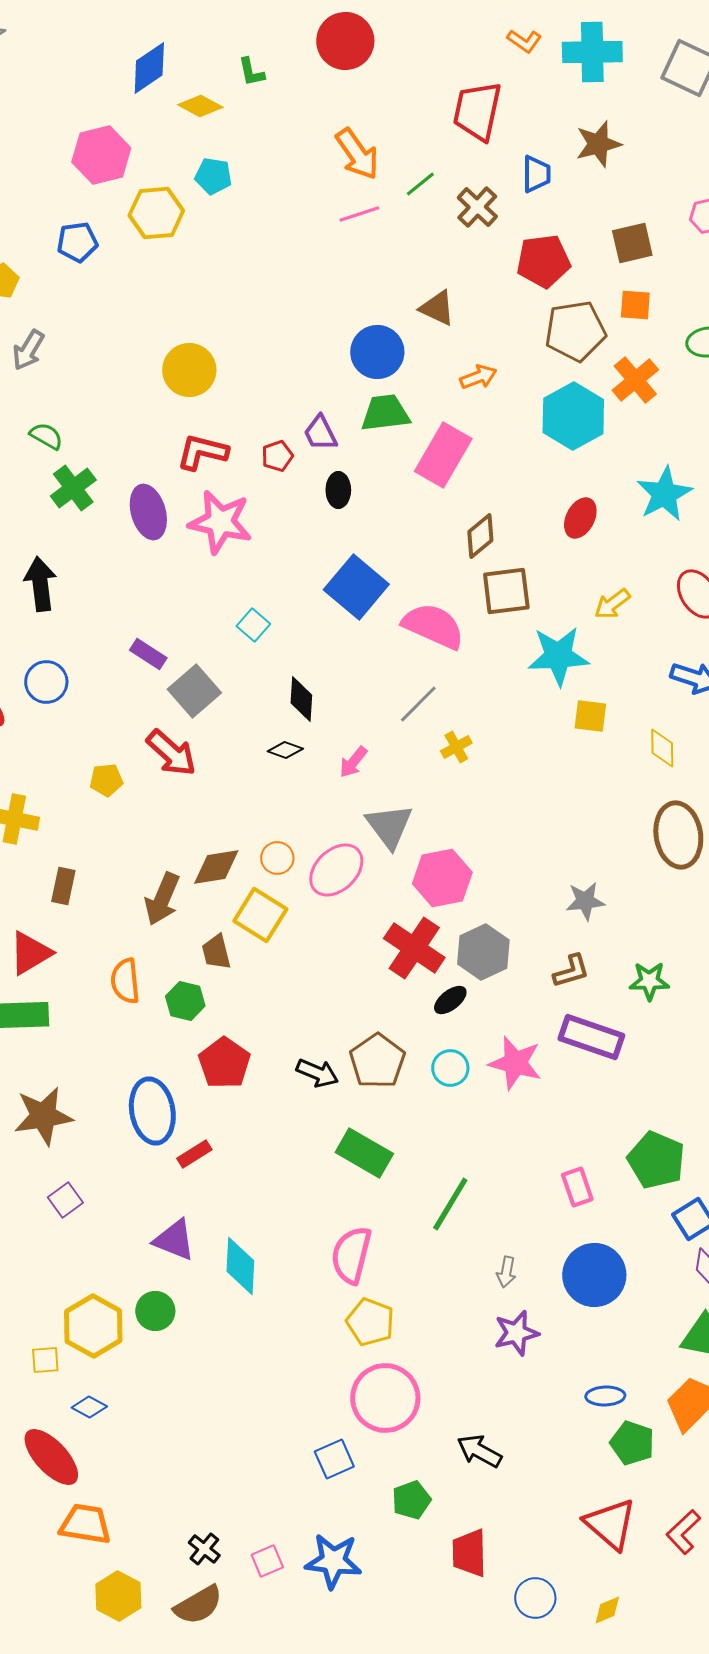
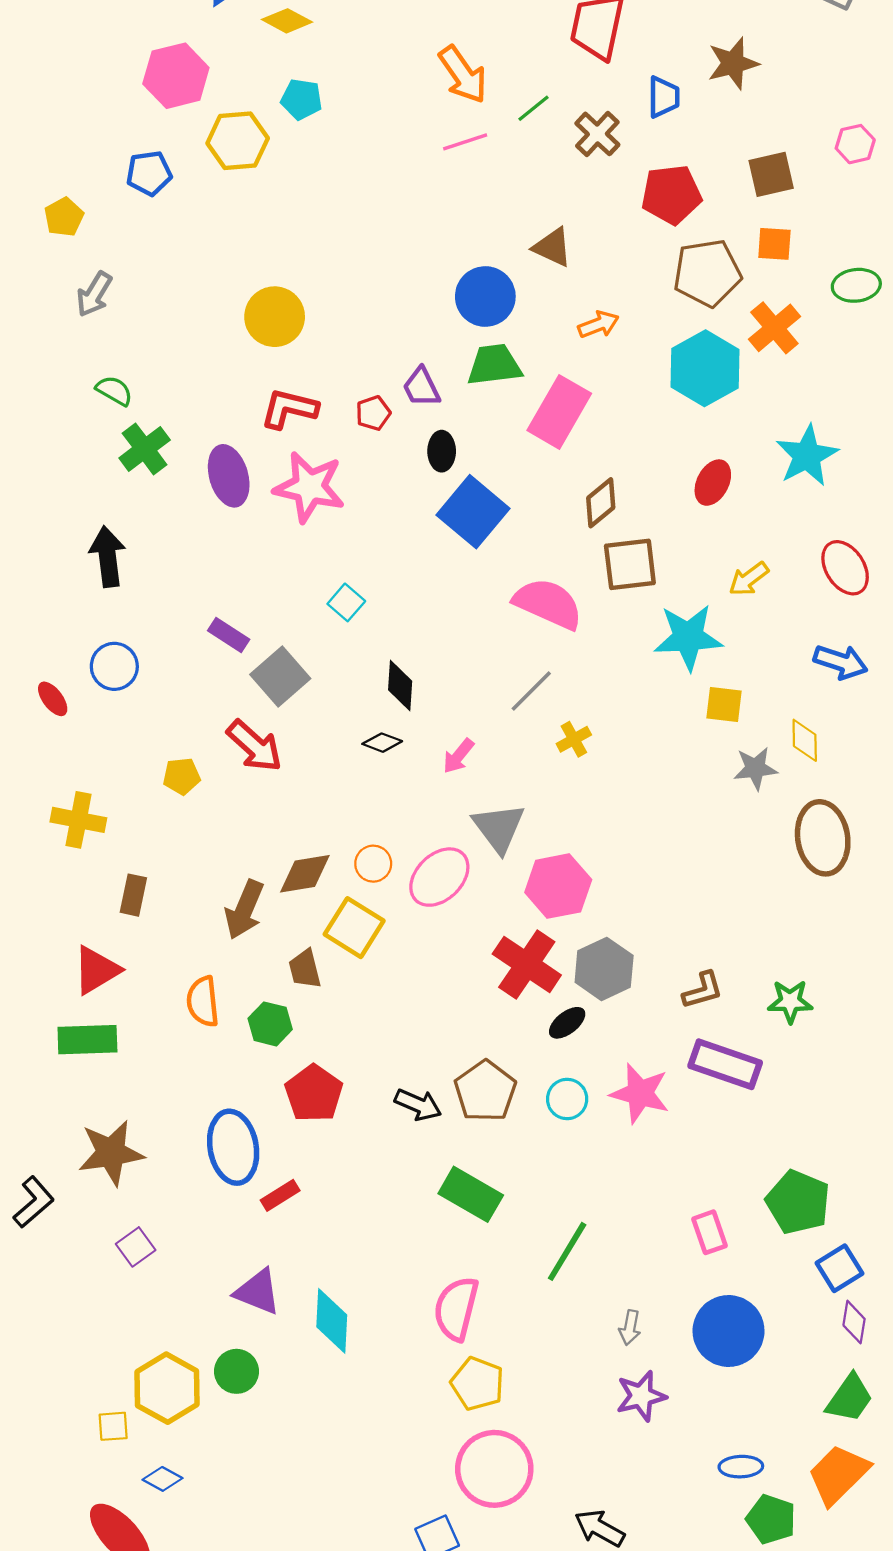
blue square: (356, 587) -> (473, 512), moved
gray star: (585, 901) -> (755, 768), moved

